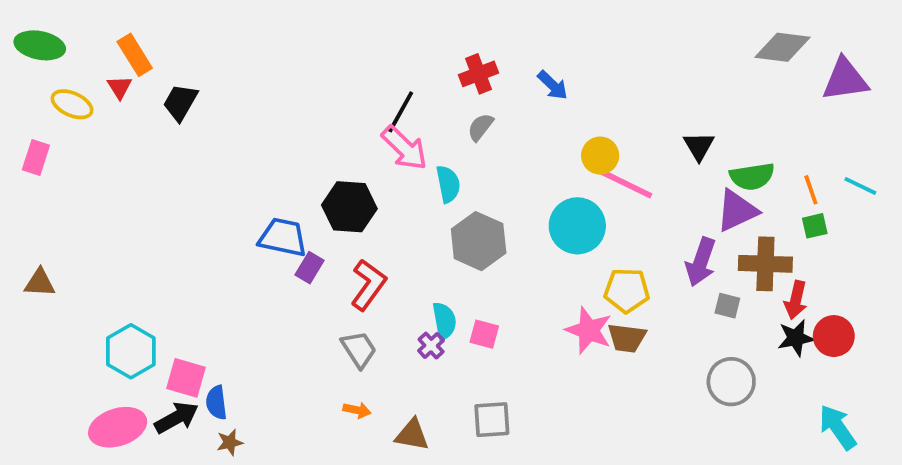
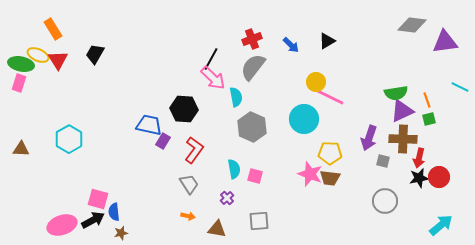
green ellipse: (40, 45) -> (21, 64), moved
orange rectangle: (135, 55) -> (53, 29), moved
red triangle: (120, 87) -> (58, 60), moved, size x1.5
gray semicircle: (480, 127) -> (253, 67), size x1.8
black triangle: (699, 146) -> (327, 41), moved, turned 30
cyan line: (860, 186) -> (460, 87), moved
purple triangle: (737, 211) -> (402, 111), moved
purple cross: (431, 346) -> (227, 198), moved
cyan hexagon: (131, 351) -> (69, 139), moved
cyan arrow: (838, 427) -> (441, 225), turned 85

